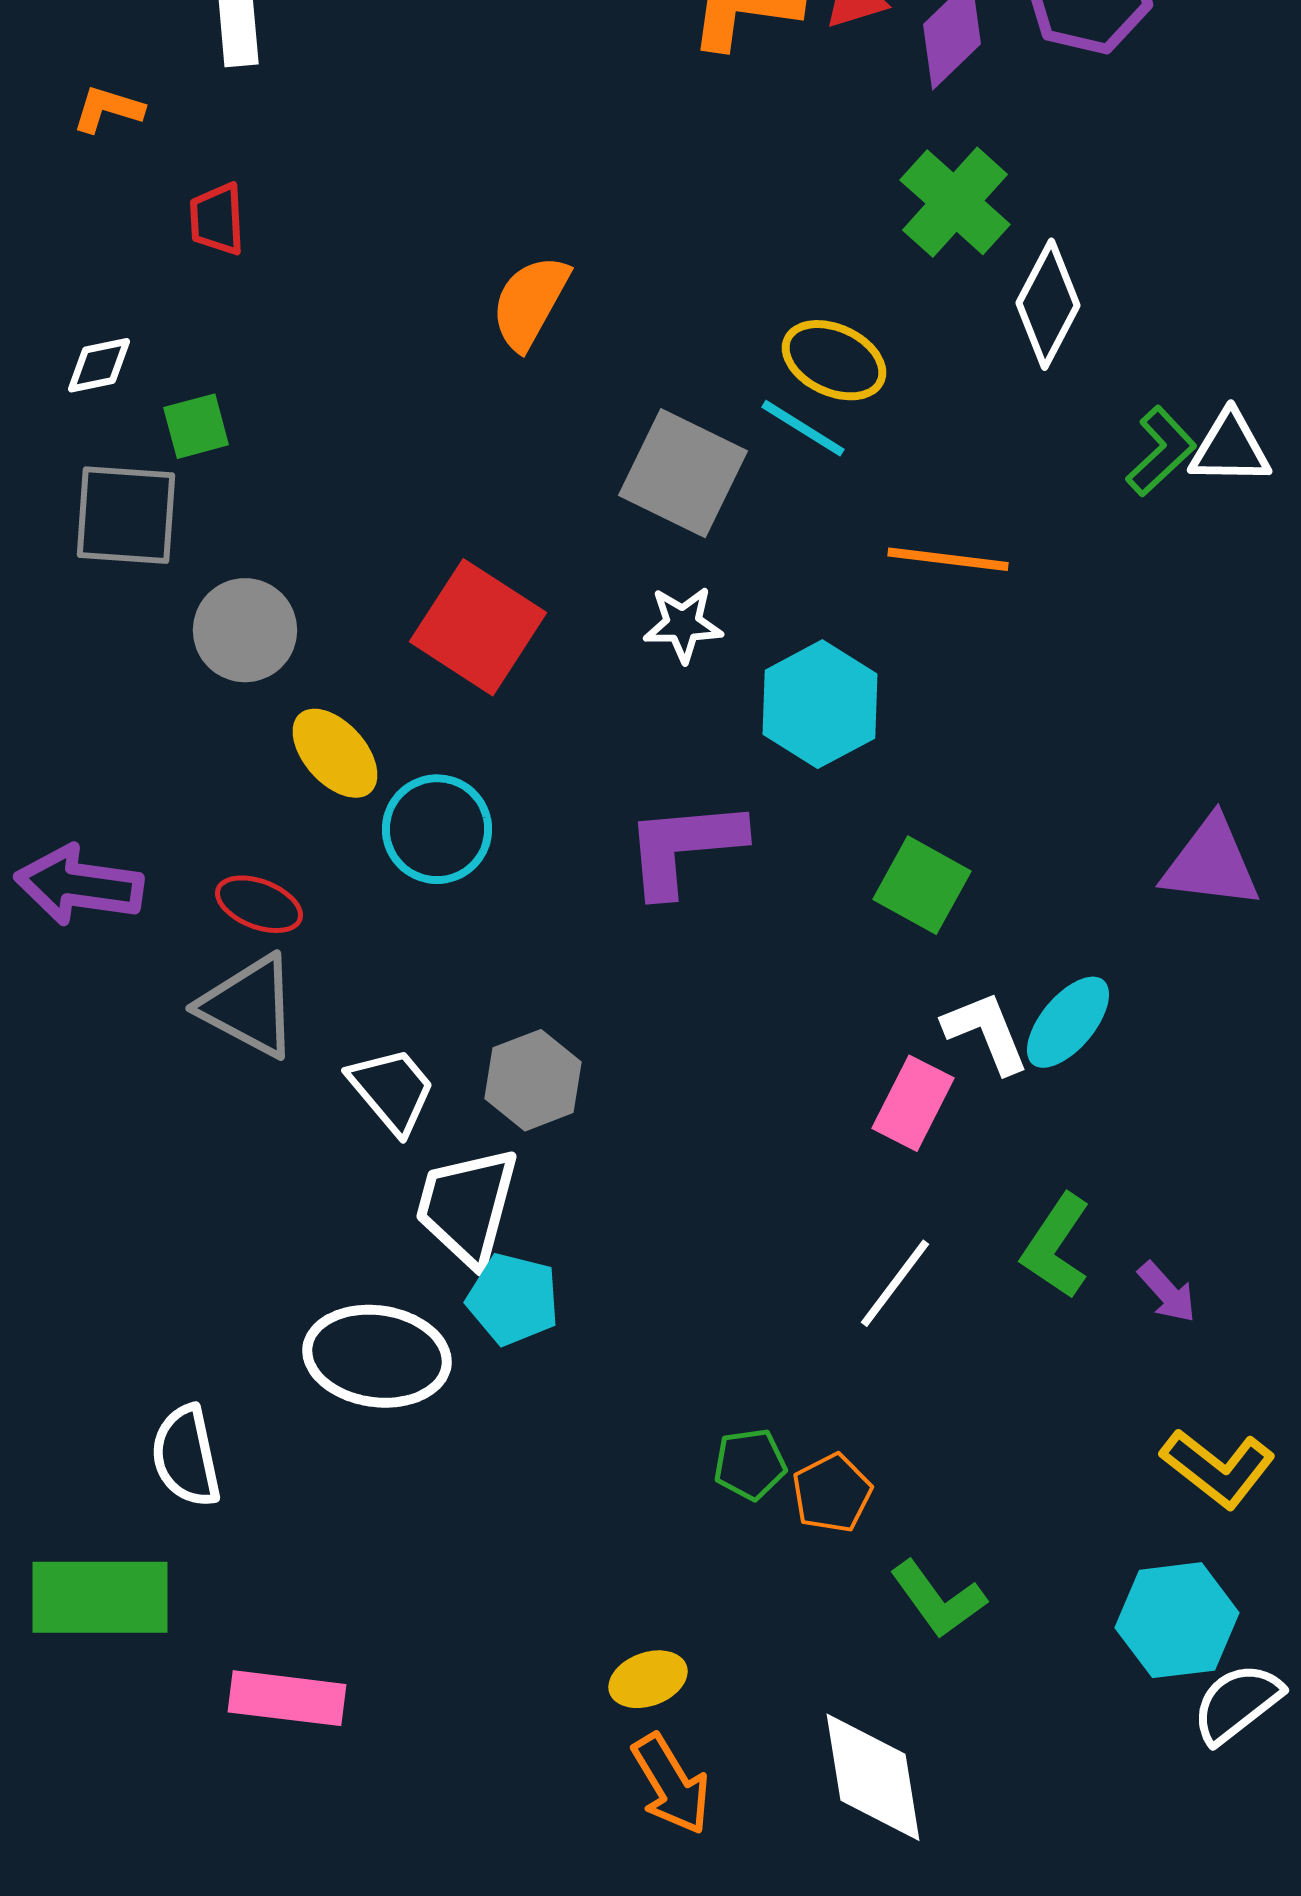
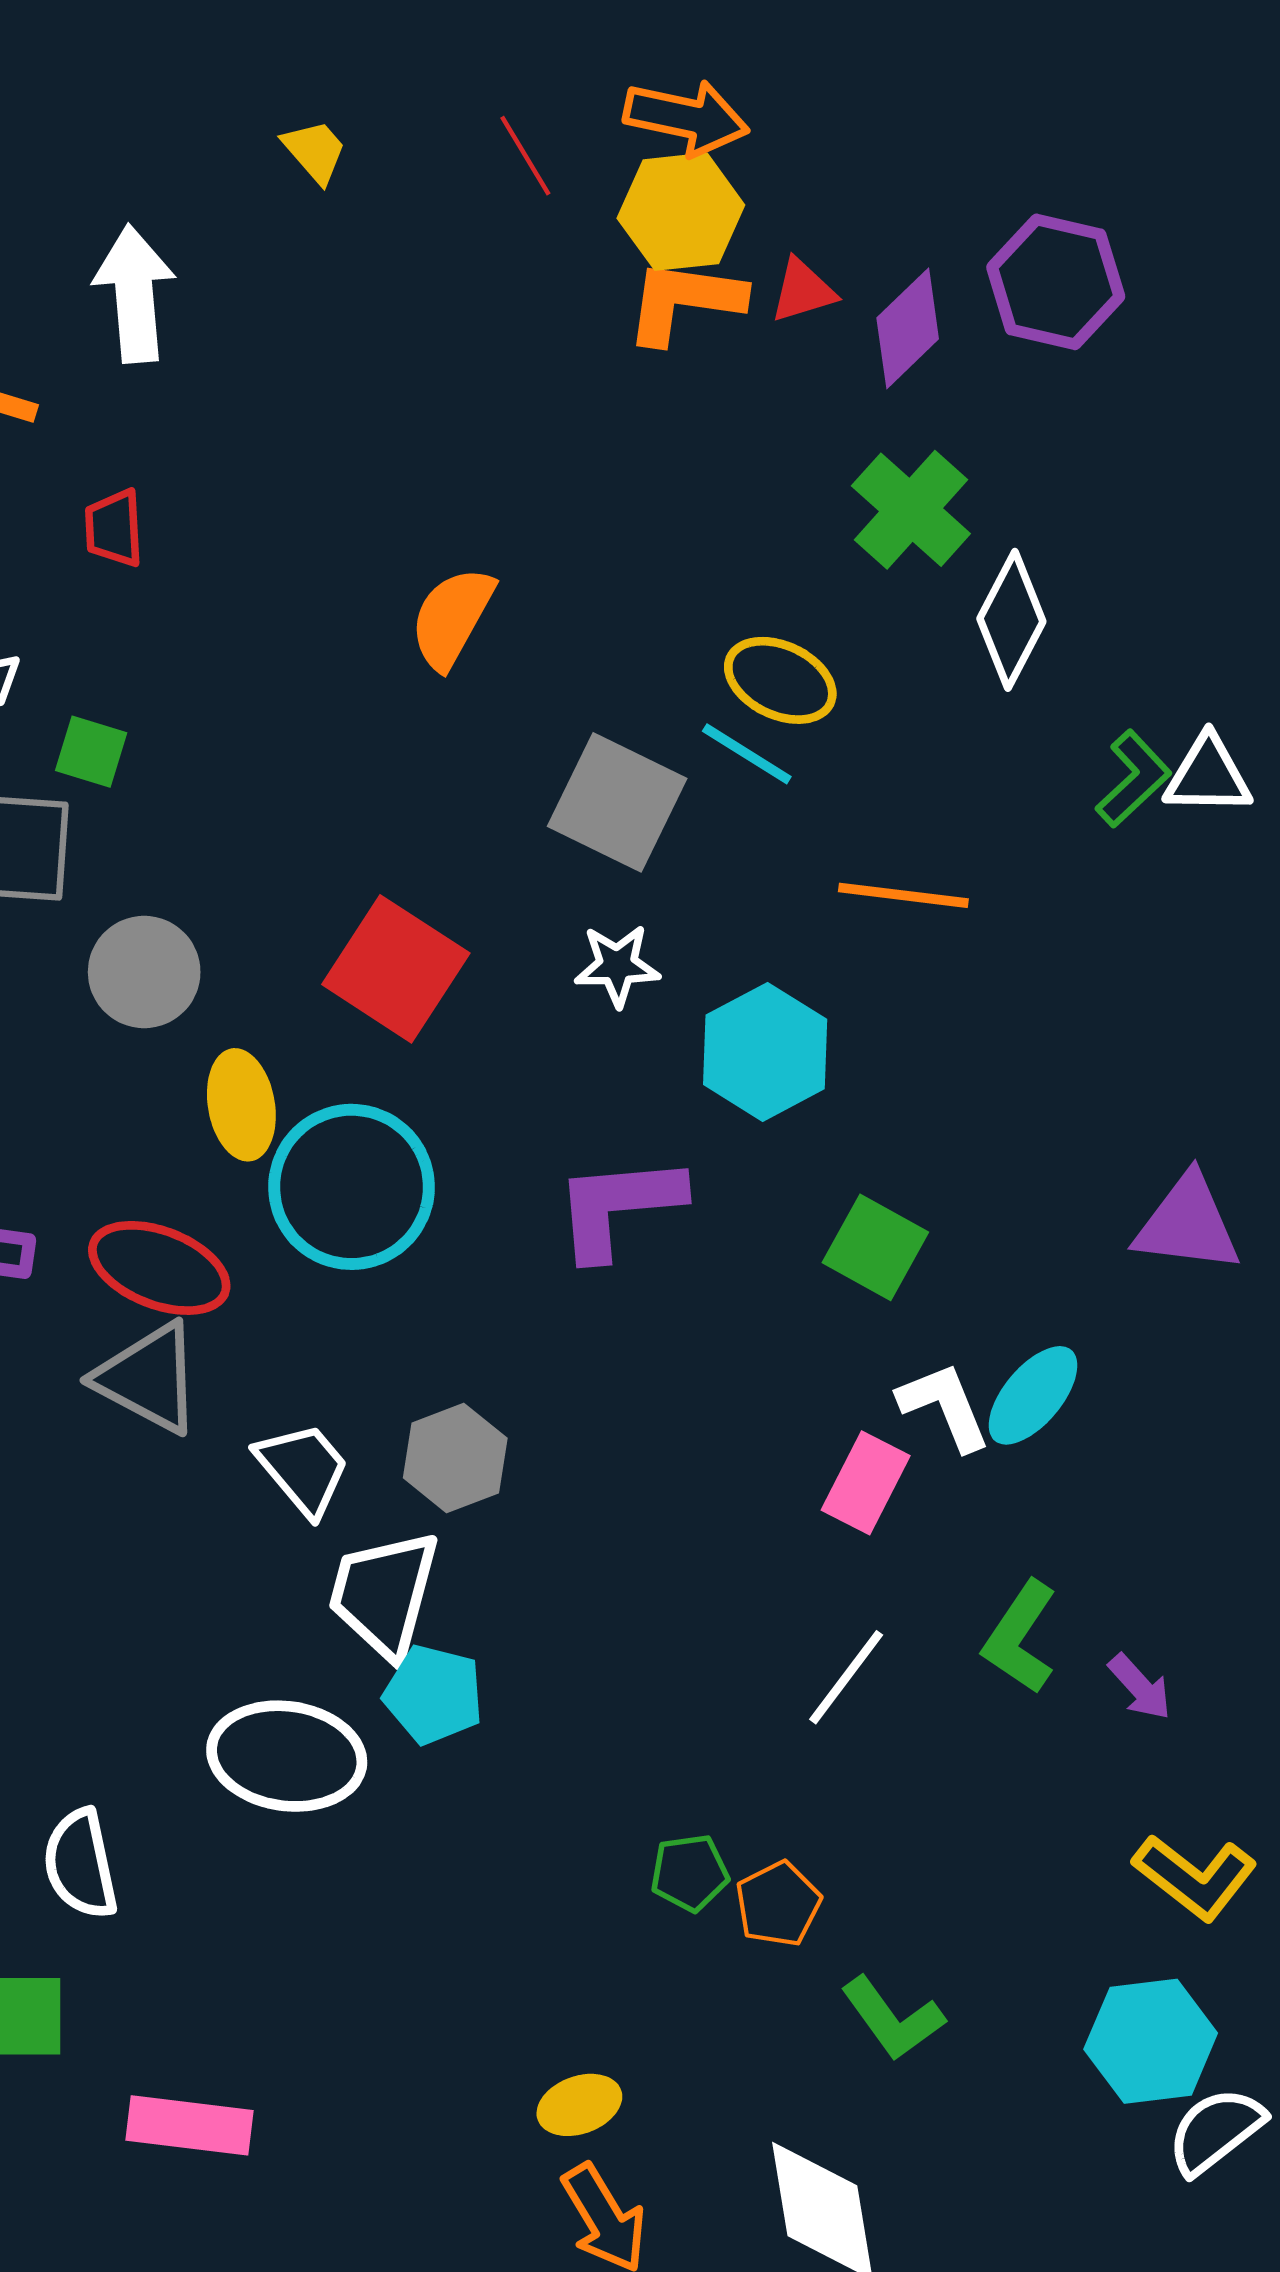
green square: (196, 426) -> (91, 752), turned 32
yellow ellipse: (335, 753) -> (241, 1105), turned 32
cyan circle: (437, 829) -> (352, 1187), size x1.4
red ellipse: (259, 904) -> (159, 1268), size x1.5

